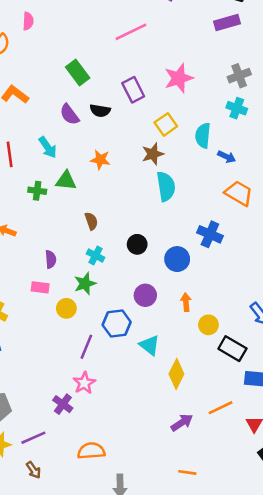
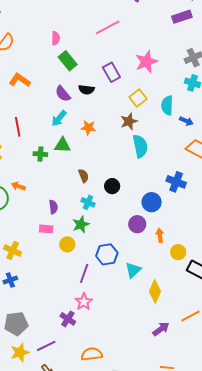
pink semicircle: (28, 21) -> (56, 38), moved
cyan arrow: (48, 147) -> (59, 118), moved, turned 78
black circle: (137, 244) -> (112, 186), moved
purple circle: (145, 295) -> (137, 224), moved
cyan triangle: (150, 345) -> (133, 270), turned 42

